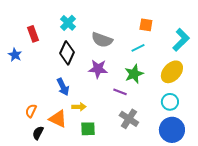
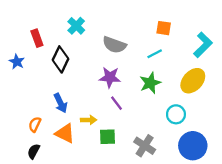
black diamond: (67, 53) -> (61, 59), moved
blue arrow: (63, 87) -> (61, 103), moved
purple line: (120, 92) -> (117, 103), moved, turned 32
cyan circle: (170, 102) -> (176, 114), moved
gray cross: (129, 119) -> (145, 146), moved
green square: (88, 129) -> (108, 137), moved
black semicircle: (38, 133) -> (34, 151), moved

